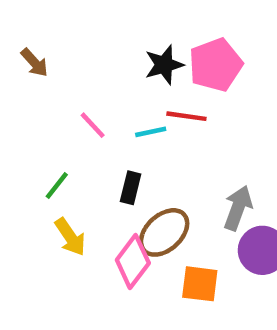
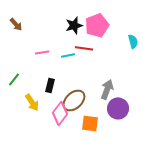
pink line: (93, 125) -> (42, 52), turned -56
green line: (57, 186) -> (14, 79), moved
black rectangle: (131, 188) -> (50, 85), moved

